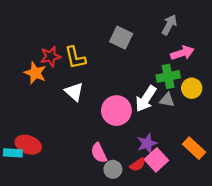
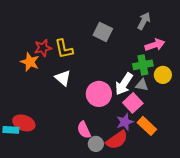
orange rectangle: (194, 148) -> (147, 126), moved
pink square: (156, 160) -> (133, 103), moved
red semicircle: (138, 165) -> (117, 140), size x1.6

